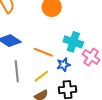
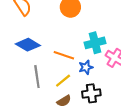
cyan cross: (73, 42) -> (95, 43), turned -30

